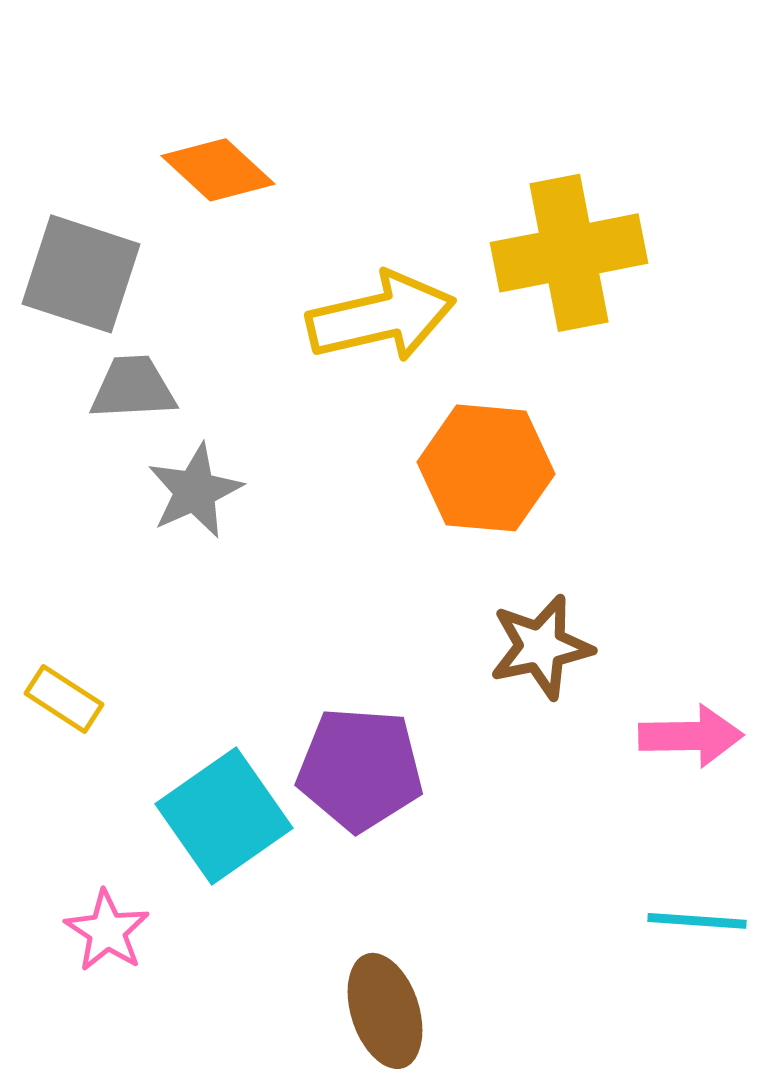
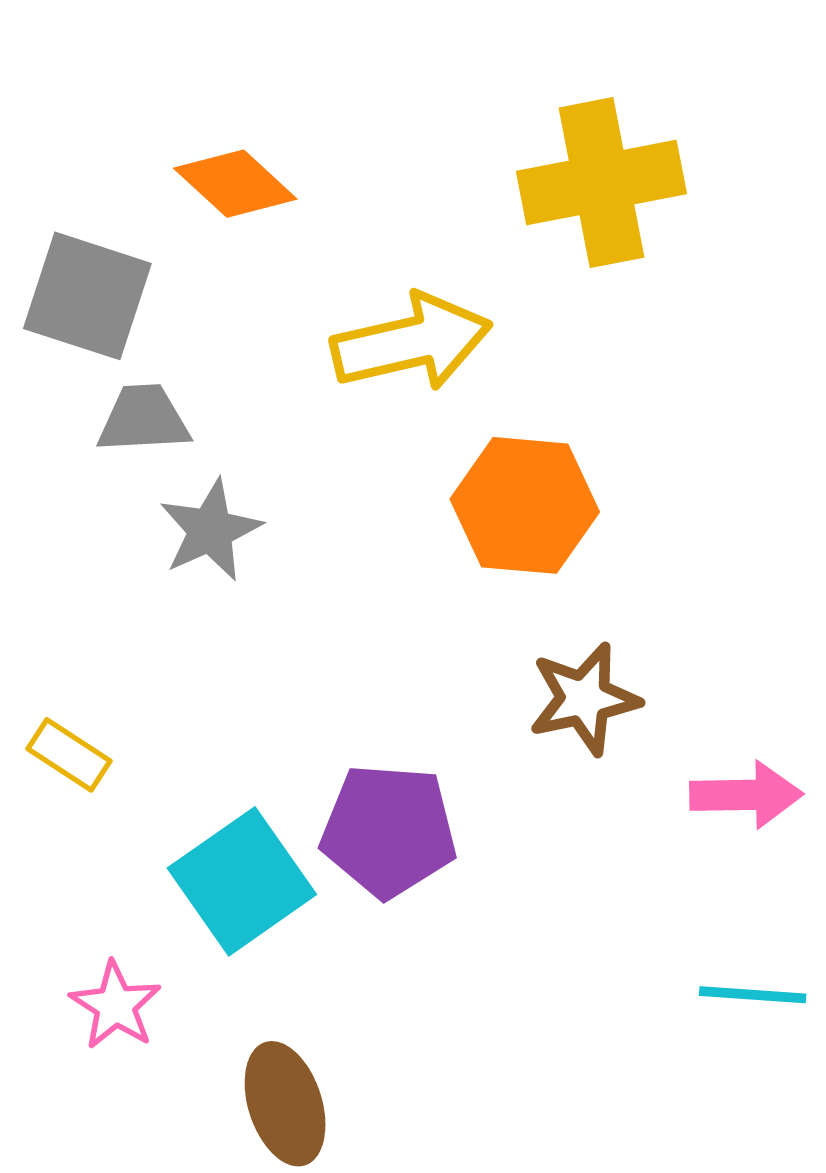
yellow cross: (569, 253) -> (601, 183), moved
brown ellipse: (385, 1011) -> (285, 1104), moved

